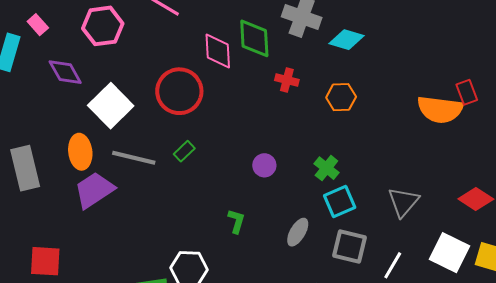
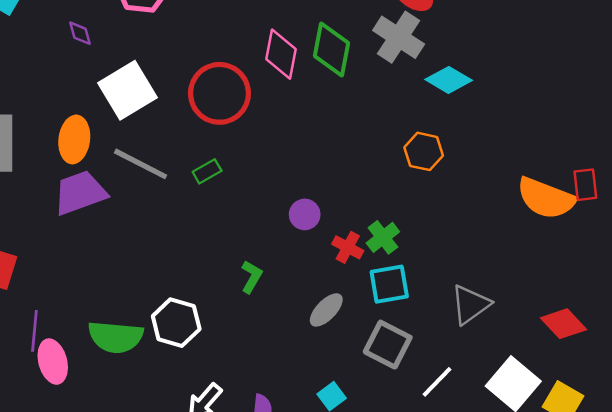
purple diamond: (65, 72) -> (80, 33), size x0.6
red cross: (287, 80) -> (348, 247), moved

